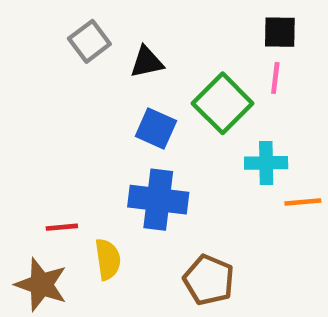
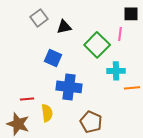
black square: (280, 32) -> (131, 14), moved
blue square: (156, 129) -> (53, 58), moved

